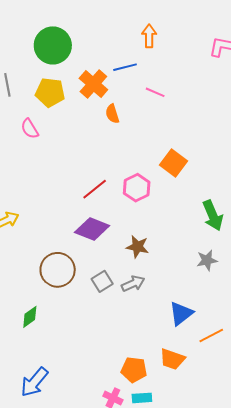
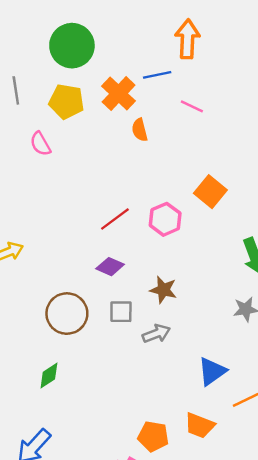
orange arrow: (149, 36) -> (187, 39), size x1.4
purple diamond: (92, 229) -> (110, 267), size x0.7
gray square: (102, 281) -> (121, 312), moved, turned 30
green diamond: (30, 317) -> (49, 376), moved

